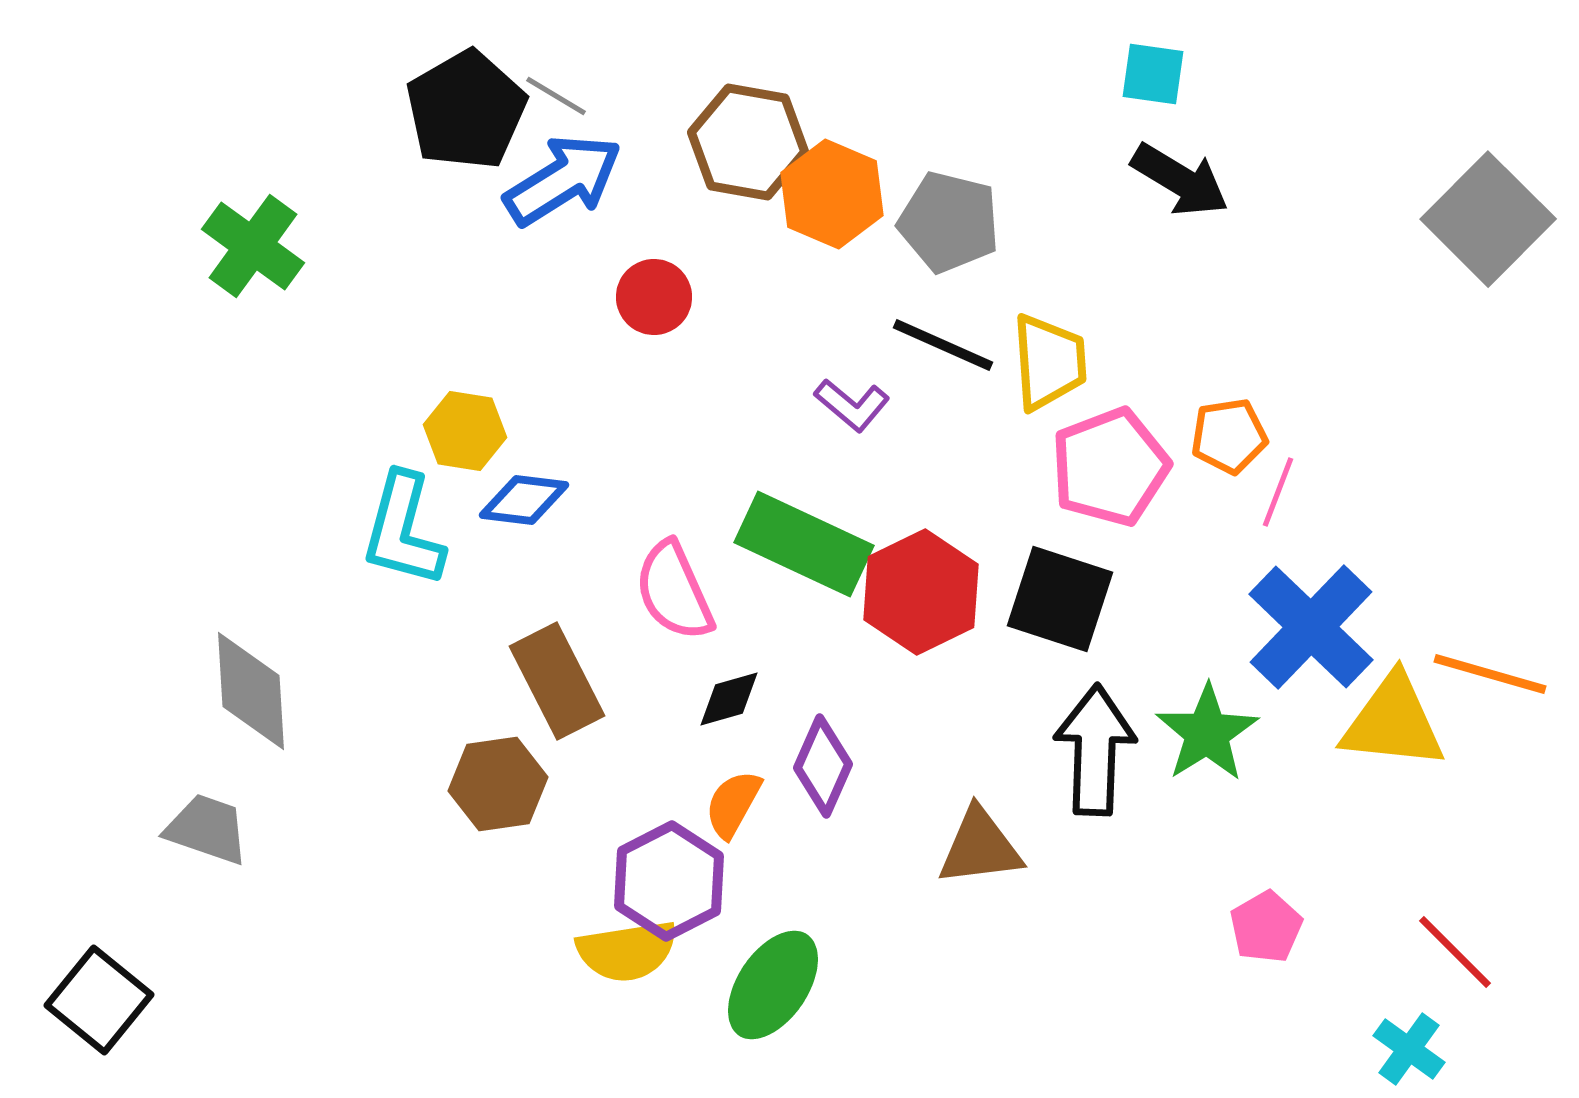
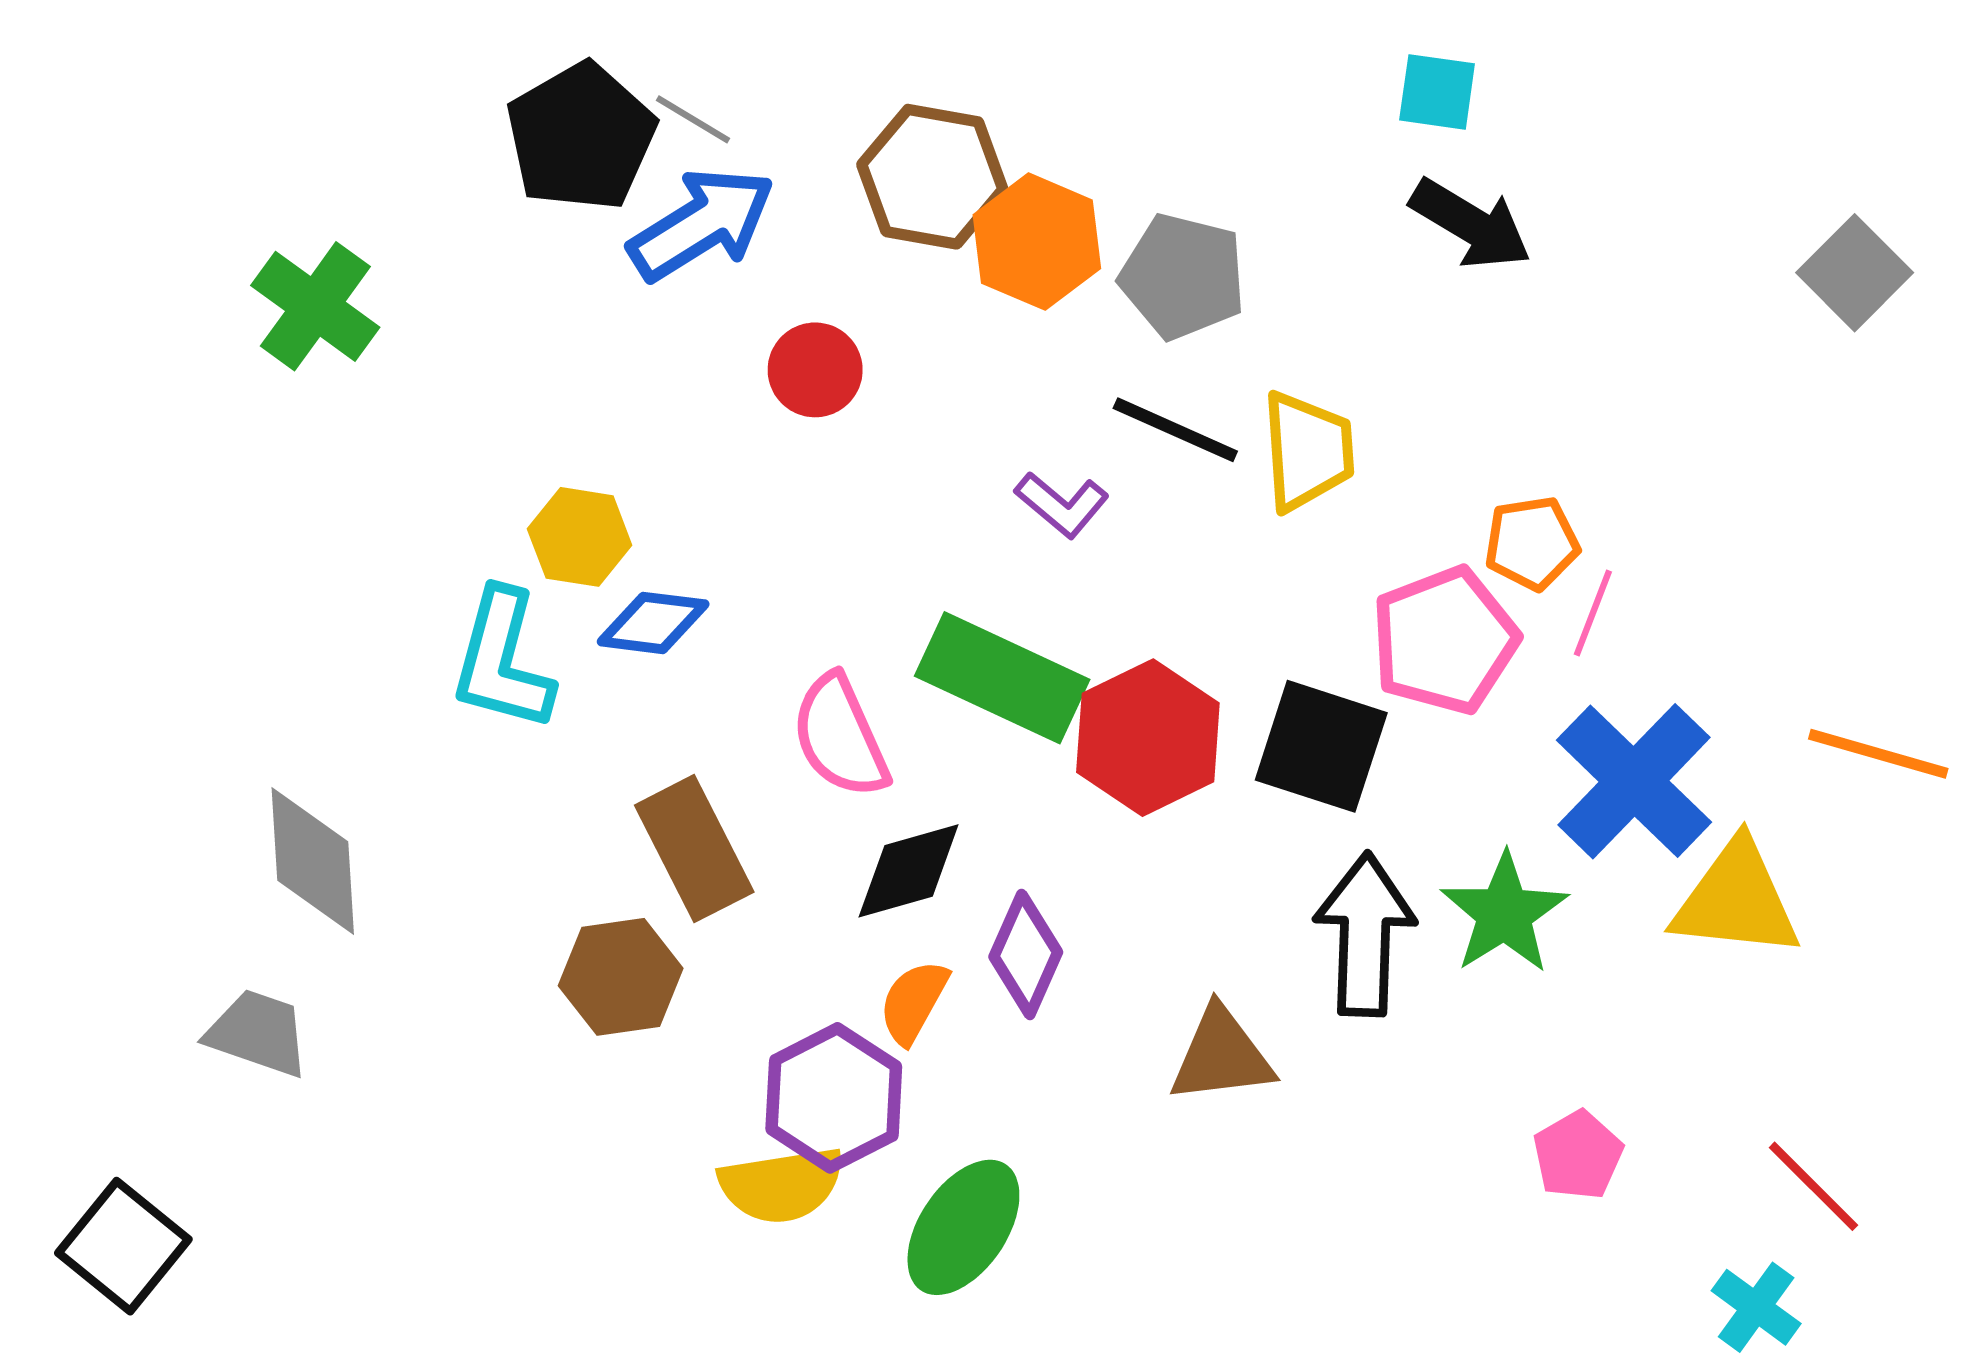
gray square: (1488, 219) -> (1855, 273), size x0.7
pink pentagon: (1110, 467) -> (1445, 640), moved
orange line: (1490, 674) -> (1878, 754), moved
black diamond: (729, 699) -> (909, 871), size x1.4

